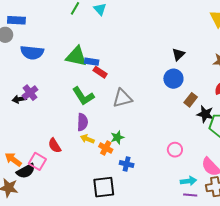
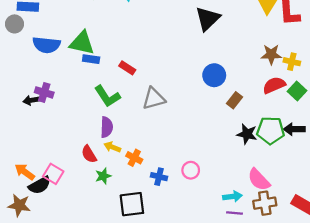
black triangle: (178, 54) -> (208, 19), moved, size x1.6
green triangle: (76, 56) -> (82, 43), moved
blue rectangle: (92, 62) -> (91, 59), moved
purple cross: (30, 93) -> (44, 92), turned -35
black star: (205, 114) -> (247, 134), moved
green star: (117, 137) -> (103, 176), moved
red semicircle: (55, 146) -> (89, 154), moved
pink circle: (175, 150) -> (191, 170), moved

